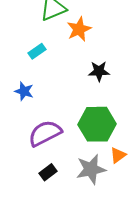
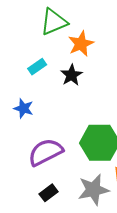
black star: (99, 71) -> (72, 75), moved, turned -30

